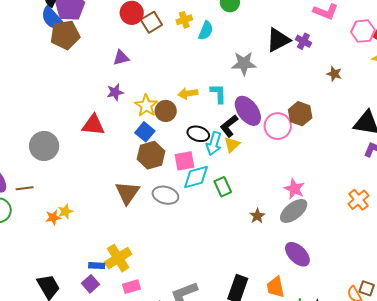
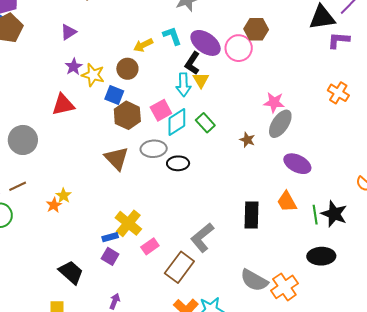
yellow star: (146, 106) -> (93, 75), moved
black ellipse: (198, 134) -> (178, 163), moved

